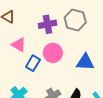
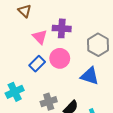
gray hexagon: (75, 20) -> (98, 45), moved
pink triangle: (19, 45) -> (40, 37), moved

